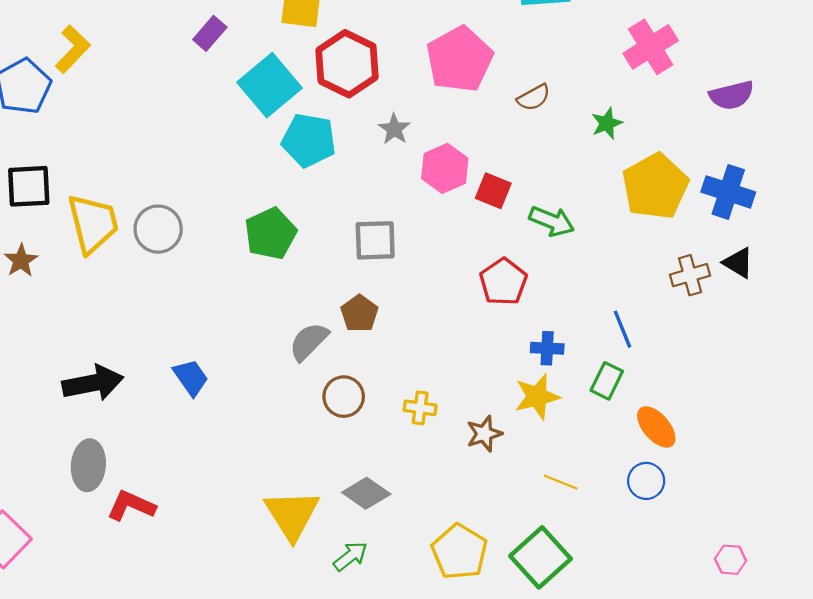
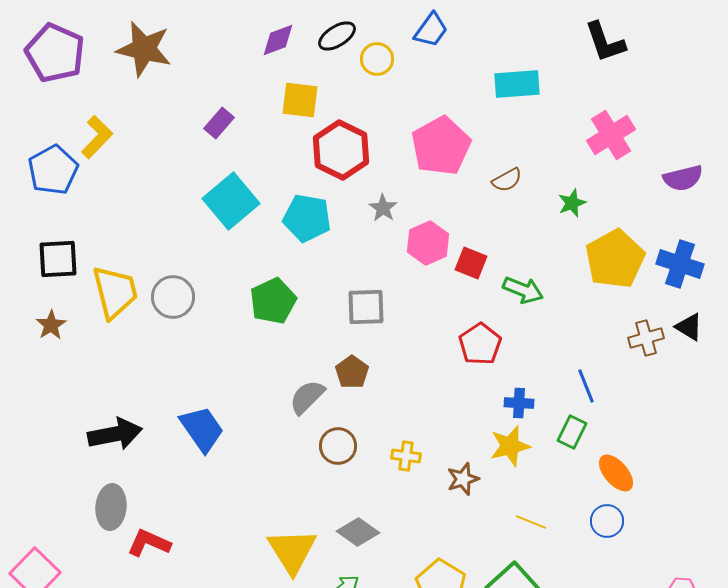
cyan square: (269, 85) -> (231, 201), moved
blue trapezoid: (191, 377) -> (202, 429), size x1.4

